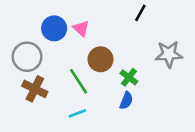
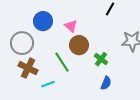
pink triangle: (81, 28) -> (71, 26), moved
blue semicircle: (126, 101) -> (106, 83), moved
cyan line: (77, 113) -> (48, 84), moved

